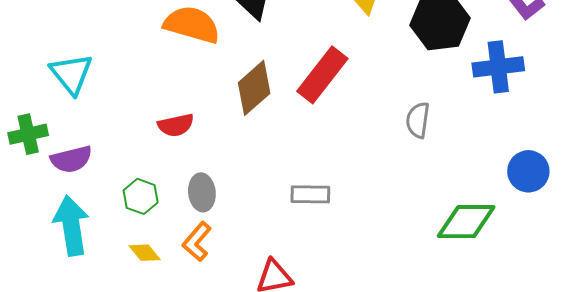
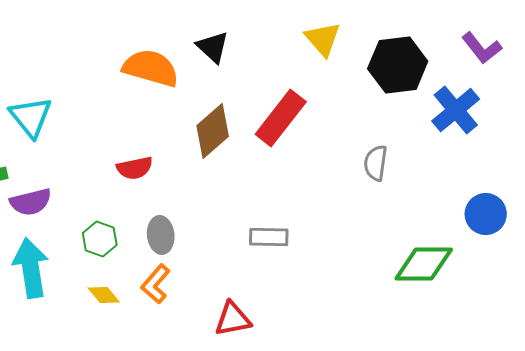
blue cross: (498, 67) -> (456, 110), turned -33

